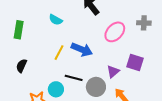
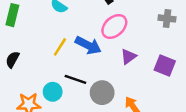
pink ellipse: (115, 32) -> (114, 26), moved
purple square: (135, 62) -> (165, 66), moved
purple triangle: (113, 71) -> (128, 57), moved

